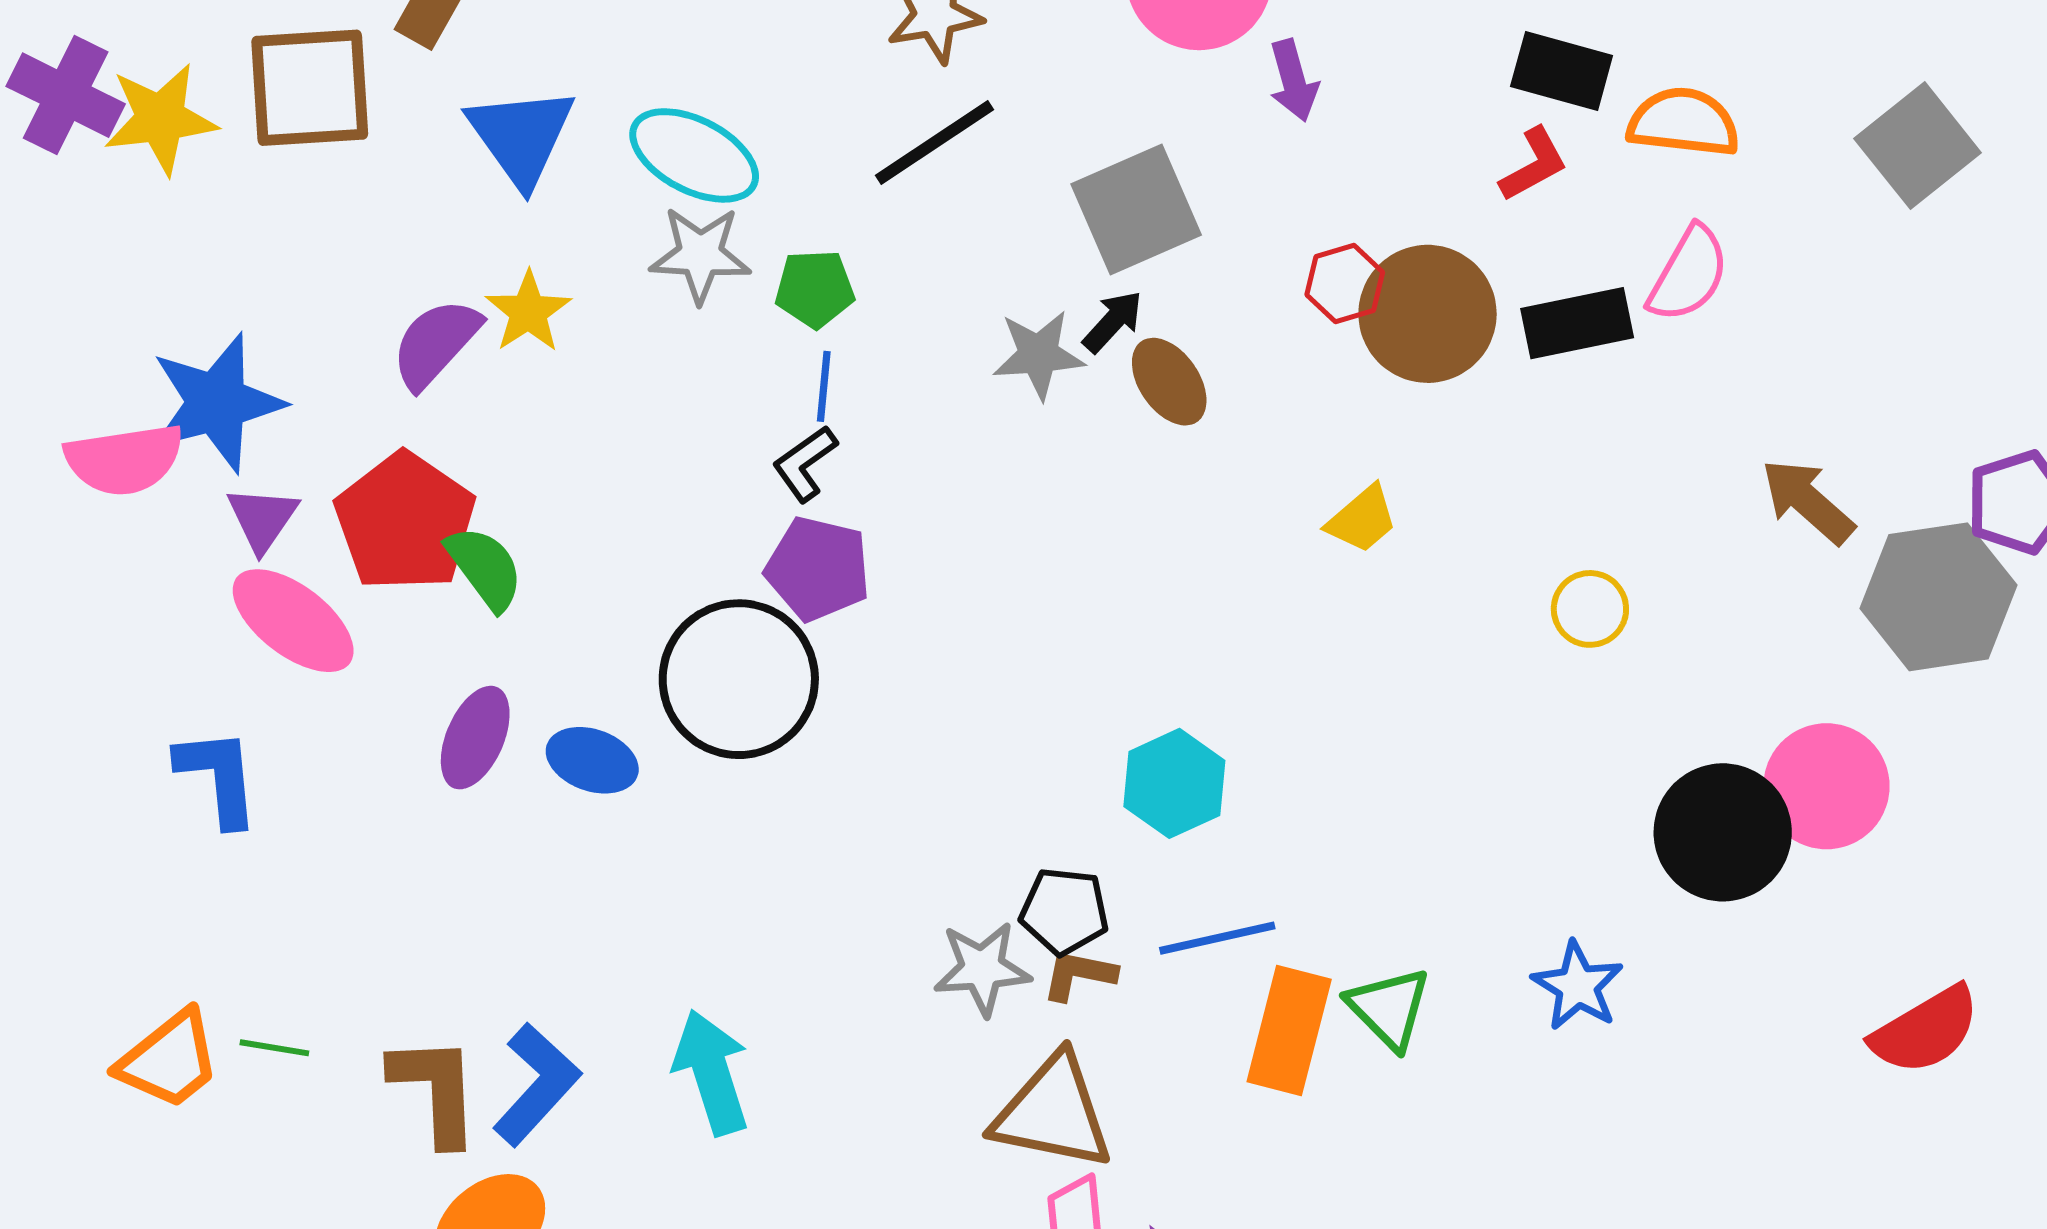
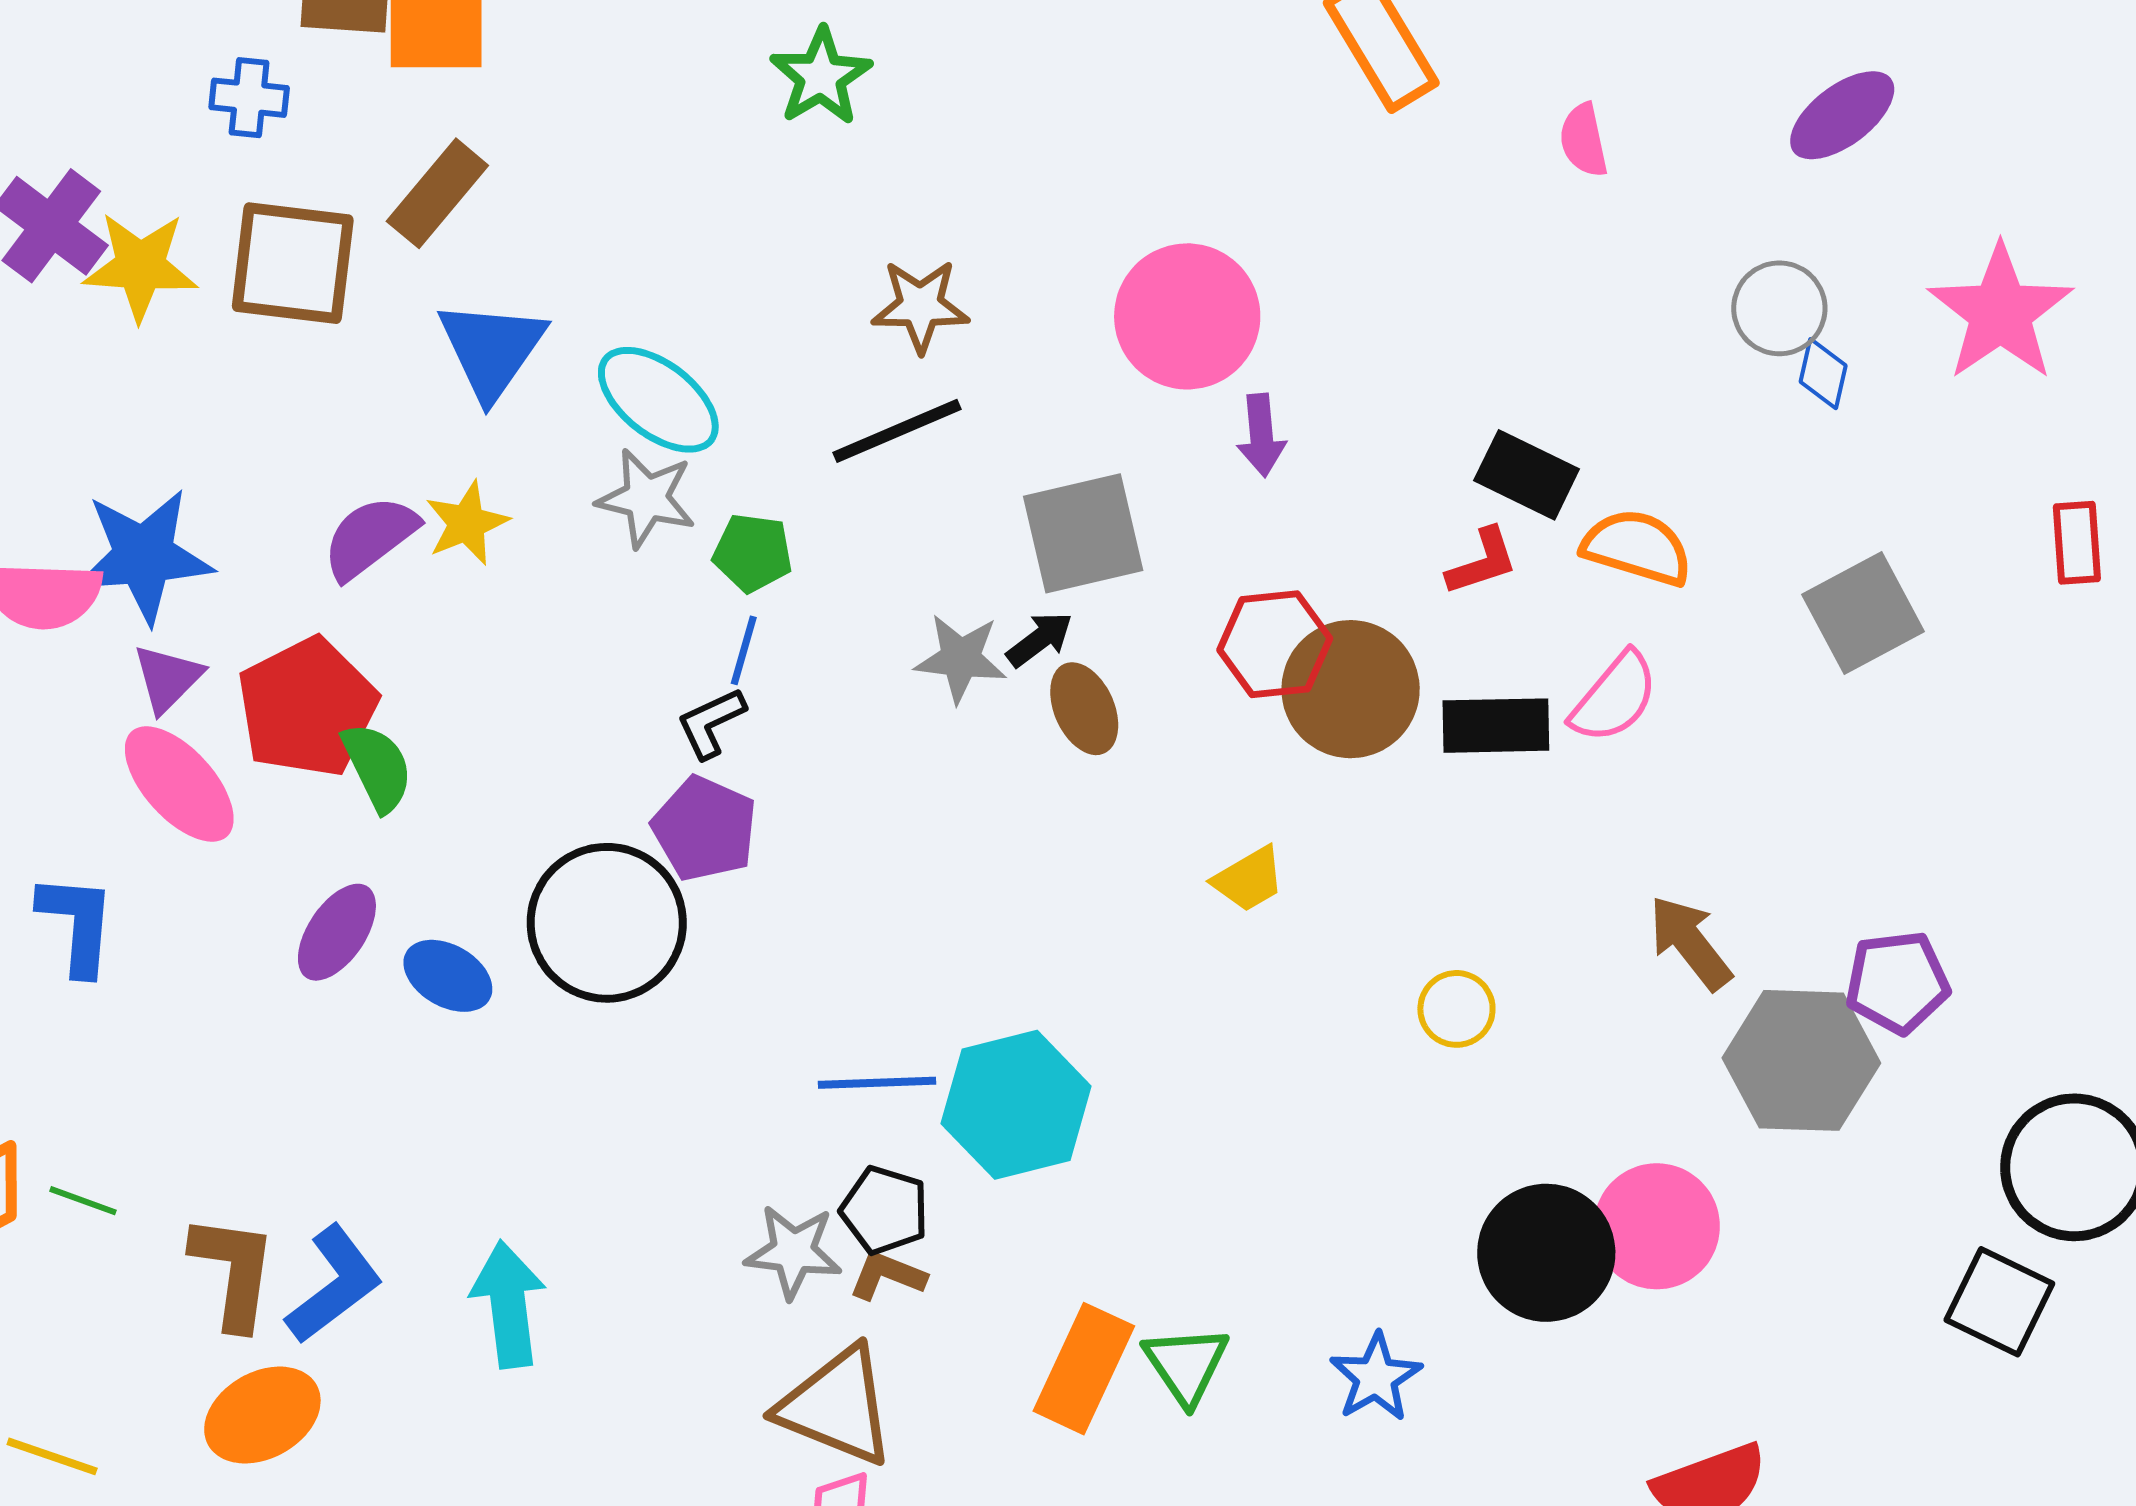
red hexagon: (1345, 284) -> (1275, 644), size x1.4
cyan hexagon: (1174, 783) -> (1016, 1105), size x1.4
blue line: (1217, 938) -> (877, 1083), moved

